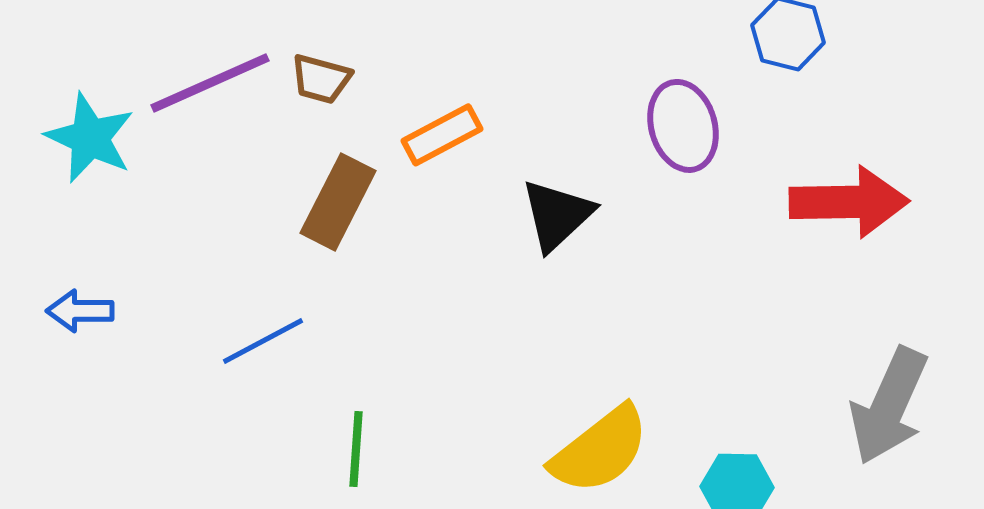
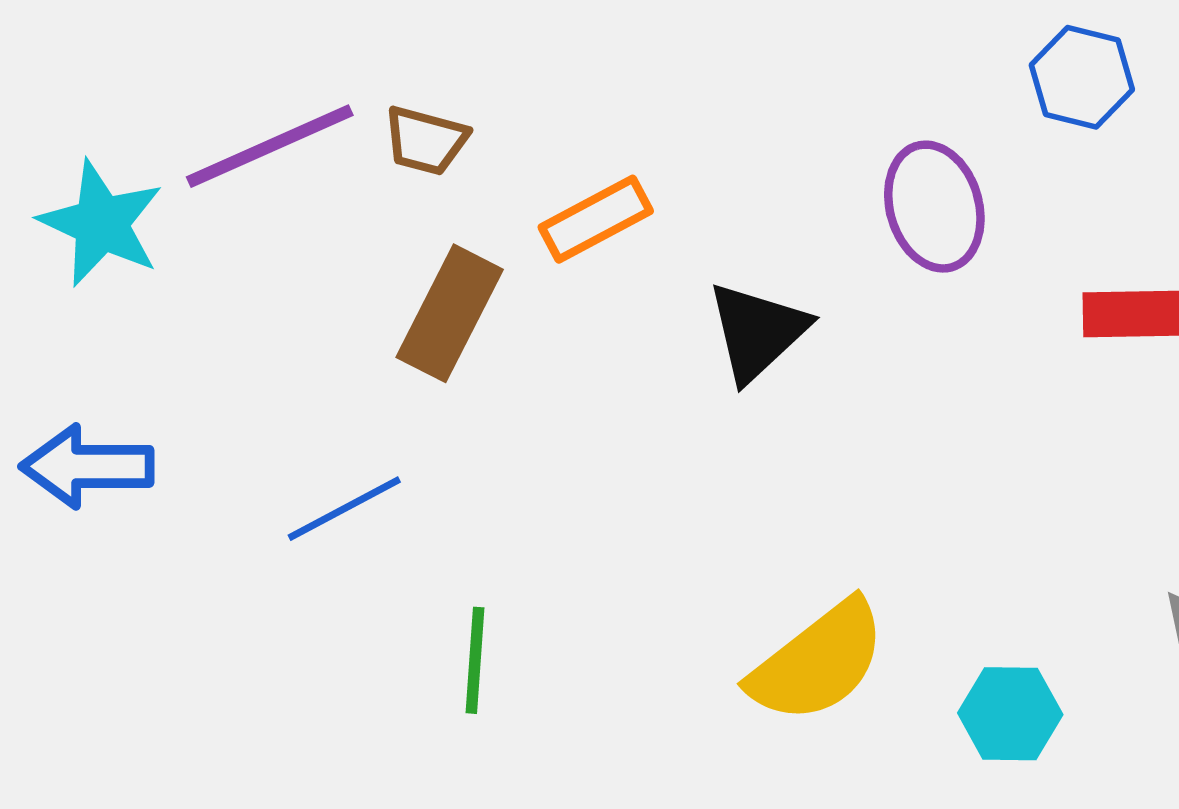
blue arrow: (80, 311) -> (87, 466), size x1.4

